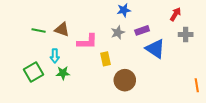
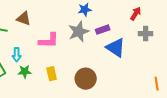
brown triangle: (62, 29) -> (24, 19), moved
gray star: (118, 32) -> (79, 32), size x1.5
yellow rectangle: (106, 59) -> (52, 74), moved

